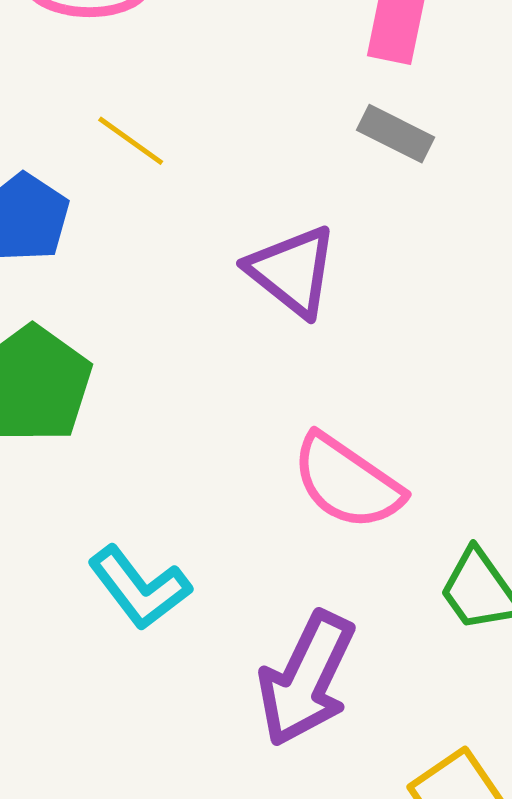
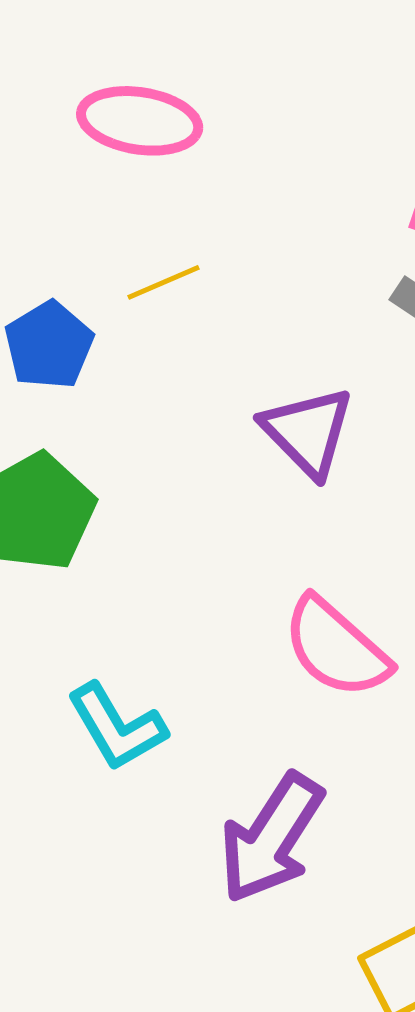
yellow line: (131, 141) -> (163, 282), turned -66

